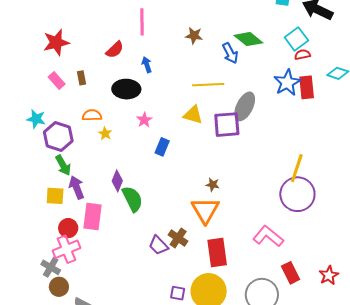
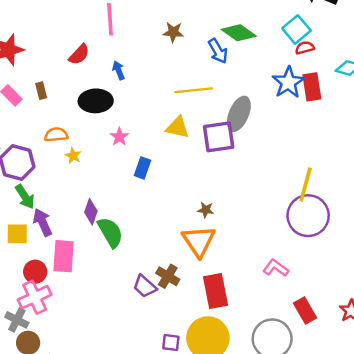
pink L-shape: (268, 236) -> (276, 268), size x0.7

